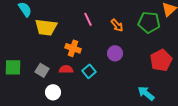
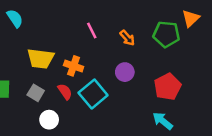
yellow trapezoid: (46, 27) -> (41, 59), moved
red pentagon: (161, 60) -> (168, 87), moved
red semicircle: (66, 69) -> (65, 92), turned 56
cyan square: (89, 71) -> (93, 94), size x1.6

